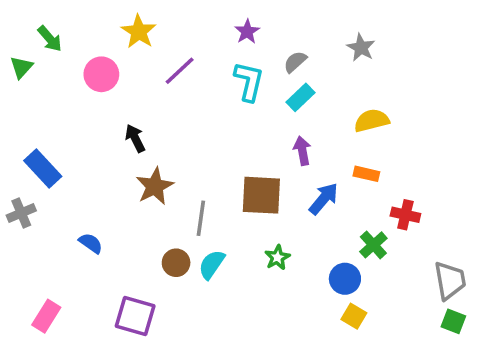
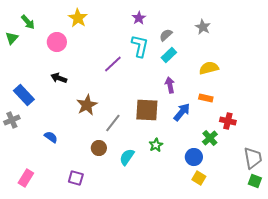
purple line: (180, 71) -> (113, 64), moved
black arrow: (135, 138) -> (59, 78), moved, turned -42
gray line: (201, 218) -> (113, 123), turned 30
cyan semicircle: (212, 265) -> (127, 157), moved
purple square: (135, 316) -> (76, 178), size x0.7

